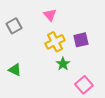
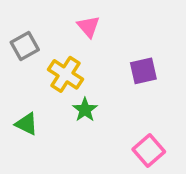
yellow cross: (55, 42) -> (66, 74), moved, turned -30
green star: (63, 64) -> (85, 110), moved

